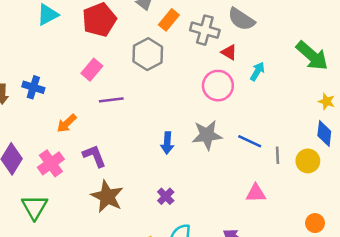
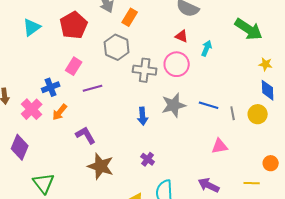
gray cross: (205, 30) -> (145, 70), moved
blue cross: (33, 87) -> (51, 87), moved, turned -30
pink cross: (51, 163) -> (32, 109), moved

